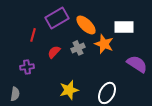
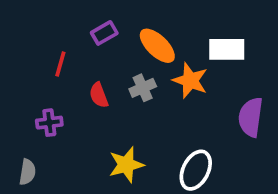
purple rectangle: (57, 18) -> (104, 33), size x0.6
red semicircle: (54, 52) -> (99, 95), turned -64
purple semicircle: (137, 64) -> (251, 117), turned -115

